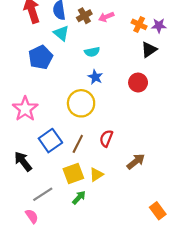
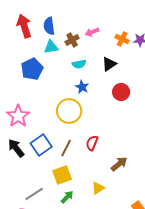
brown cross: (84, 16) -> (72, 40), moved
cyan triangle: (61, 33) -> (51, 47), turned -49
black triangle: (149, 50) -> (109, 64), moved
black arrow: (23, 161) -> (16, 148), moved
yellow triangle: (96, 175) -> (98, 188), moved

